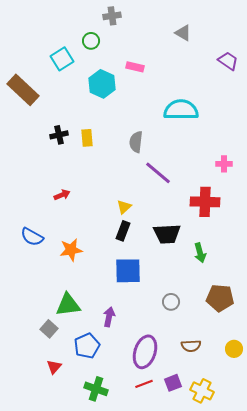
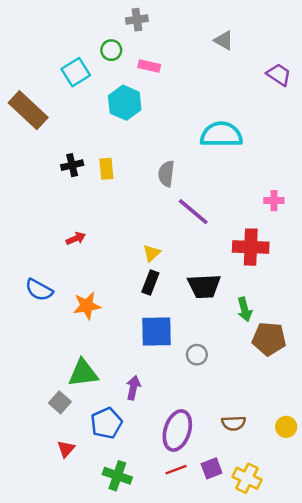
pink rectangle: (135, 67) -> (149, 66), moved
brown pentagon: (220, 298) -> (269, 339), moved
gray circle: (171, 302) -> (197, 355), moved

